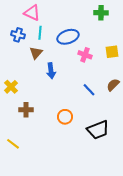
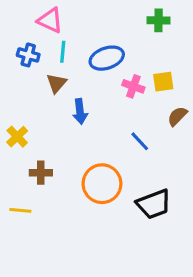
yellow square: (112, 52) -> (163, 82), moved
brown semicircle: (113, 85) -> (177, 116), moved
orange circle: (65, 117) -> (102, 184), size x1.6
yellow line: (13, 144) -> (20, 210), moved, turned -32

